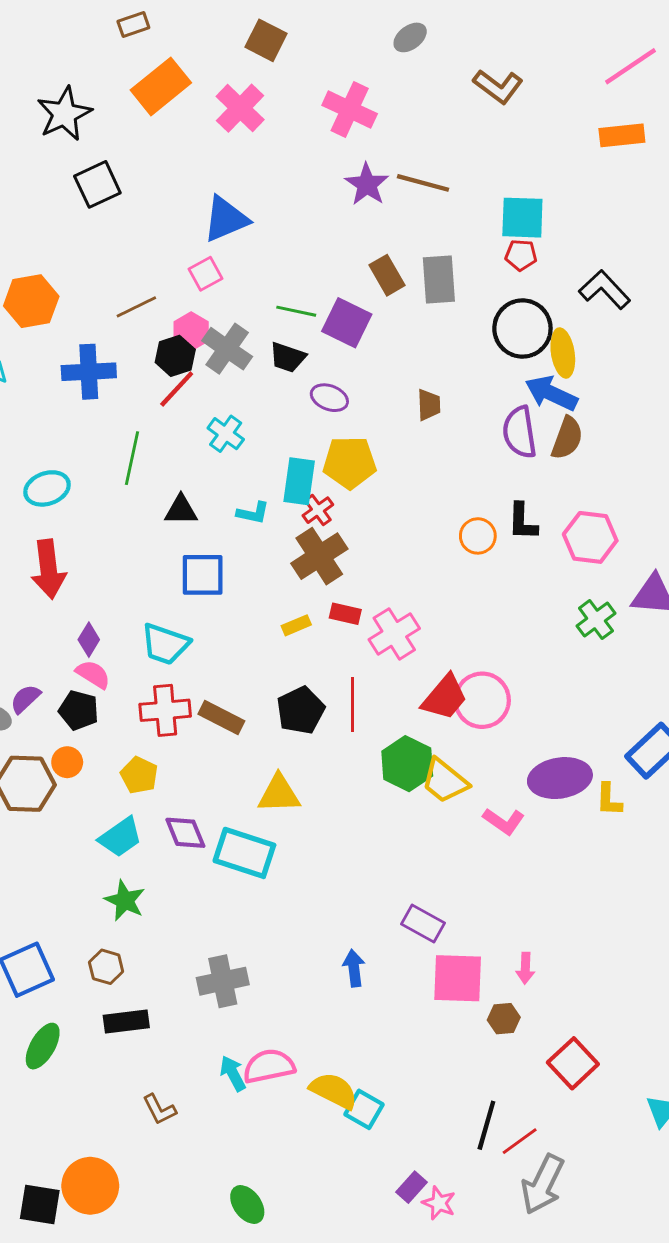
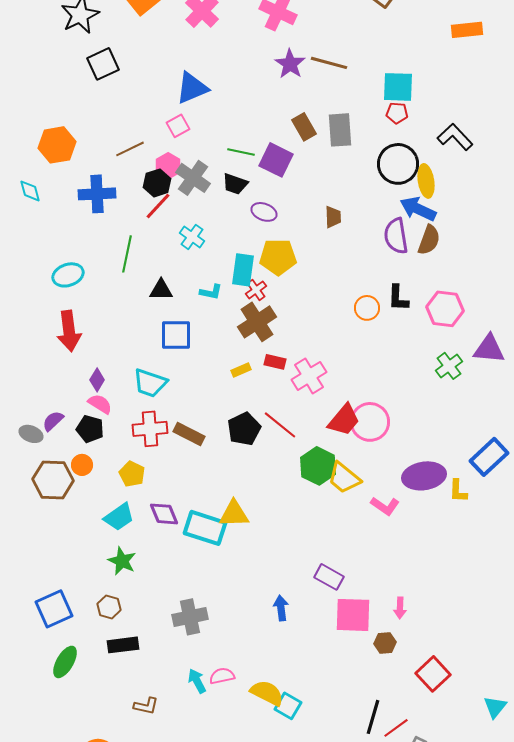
red line: (352, 705) -> (280, 425), turned -51
yellow triangle: (279, 794) -> (234, 514), moved
pink semicircle: (269, 1066) -> (222, 676), size x0.7
brown L-shape: (159, 1109) -> (146, 706), turned -50

